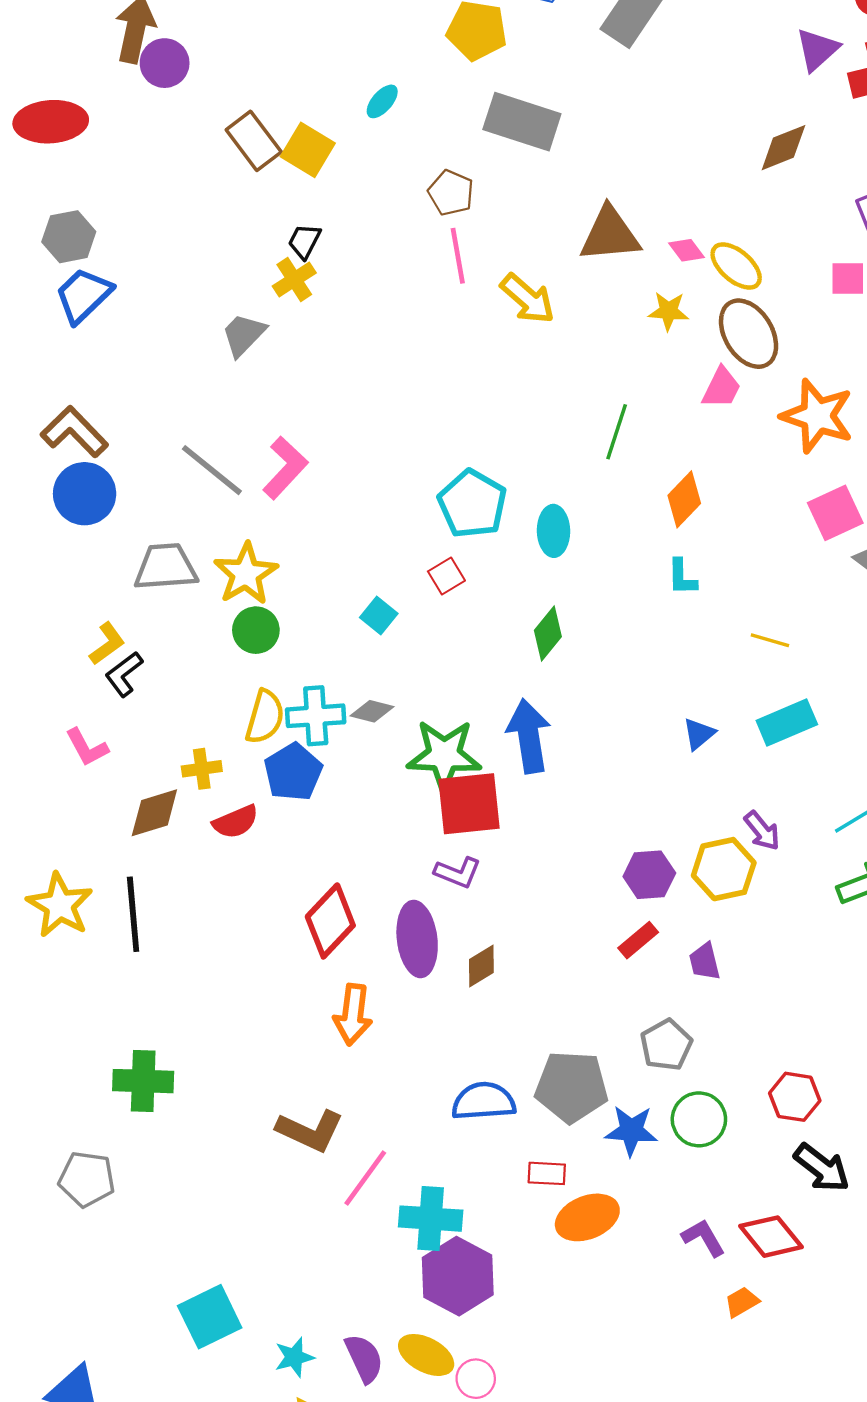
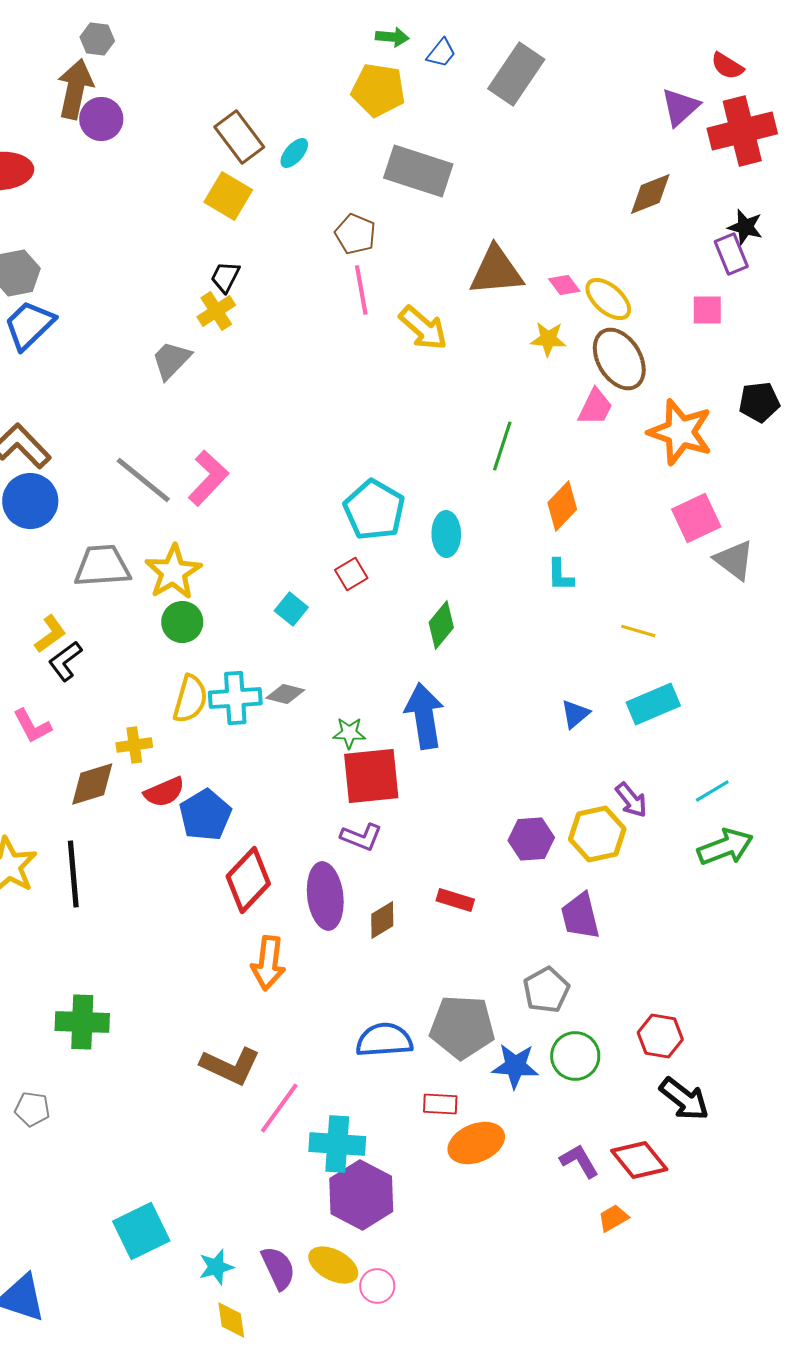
brown rectangle: (254, 141) -> (239, 137), moved
green star: (444, 755) -> (349, 733), size x0.5
blue pentagon: (293, 772) -> (205, 815), moved
red rectangle: (638, 940) -> (455, 900), moved, turned 57
purple trapezoid: (705, 962) -> (580, 916), size x1.4
gray pentagon: (87, 1179) -> (32, 1109), size x0.7

